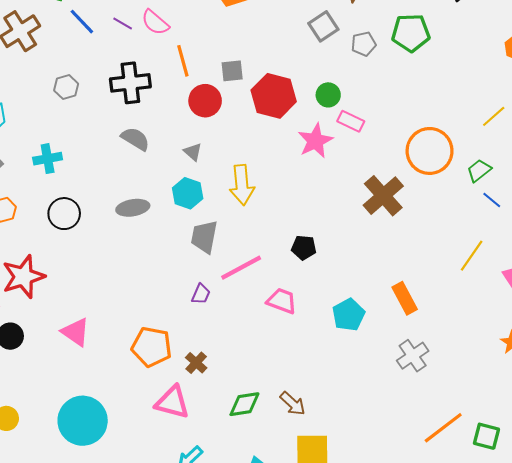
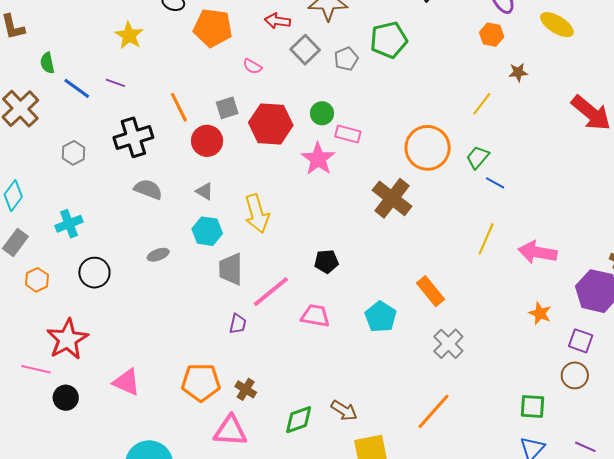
pink semicircle: (155, 22) -> (252, 66), moved, size x0.7
gray ellipse: (133, 208) -> (158, 255), size x0.7
orange line: (443, 428) -> (433, 411), moved

